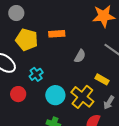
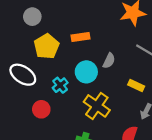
yellow pentagon: (27, 40) -> (47, 46), turned 30
cyan circle: (55, 95) -> (86, 72), moved
yellow cross: (82, 97) -> (97, 106), moved

